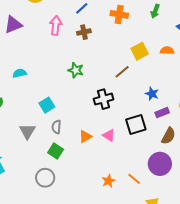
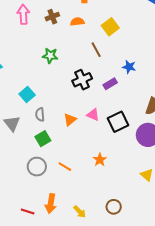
orange semicircle: (167, 51) -> (77, 22), moved
brown line: (122, 72) -> (96, 50), turned -70
purple rectangle: (162, 113) -> (110, 84), moved
black square: (136, 125) -> (118, 122), moved
green square: (56, 151) -> (43, 139), turned 35
orange line: (134, 179) -> (65, 167), moved

